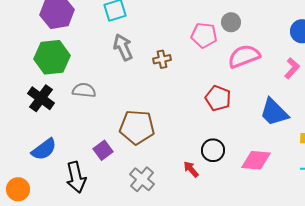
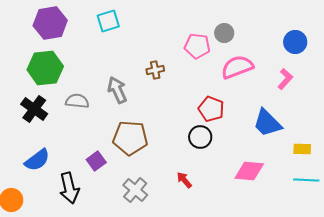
gray arrow: (123, 47) -> (117, 90), moved
black circle: (213, 150) -> (200, 137), moved

